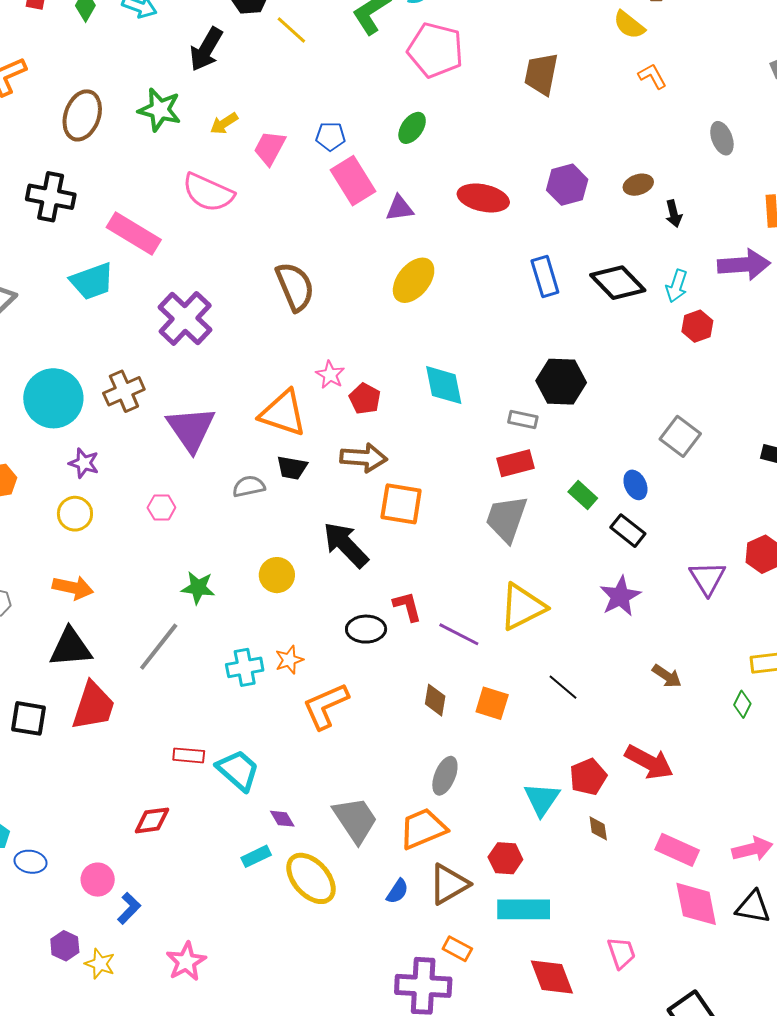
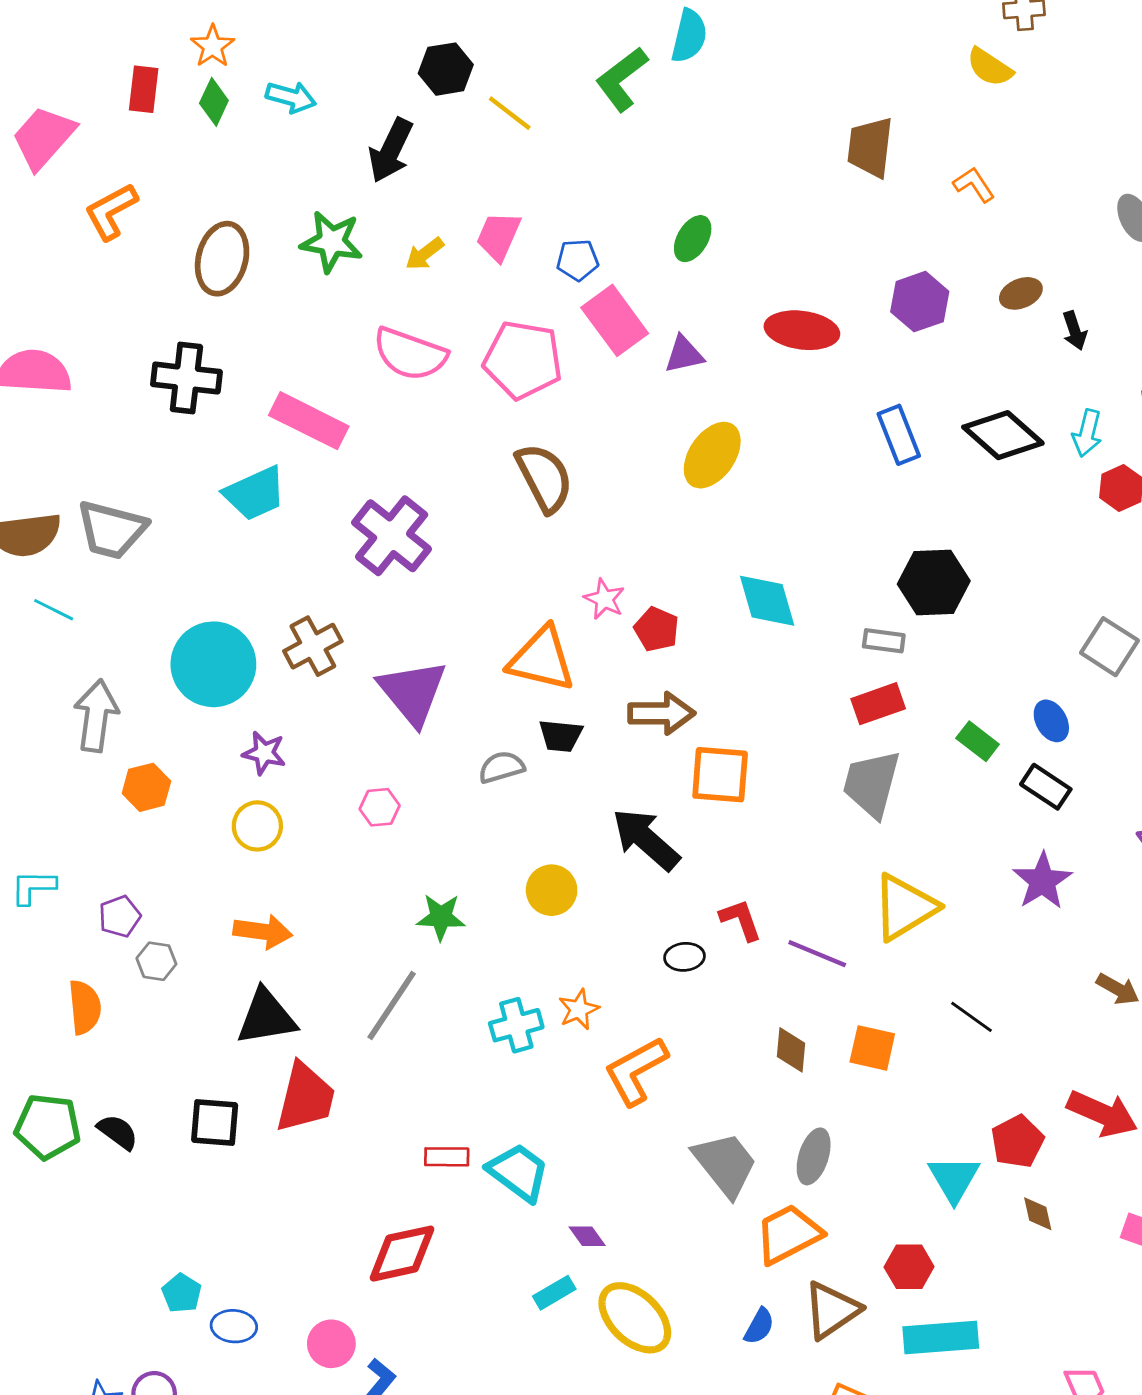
pink pentagon: (435, 50) -> (523, 360), moved
orange L-shape: (652, 76) -> (974, 185), moved
pink trapezoid: (270, 148) -> (498, 236), moved
black ellipse: (366, 629) -> (685, 957), size x0.7
red diamond: (152, 820) -> (402, 1254), size x1.4
gray trapezoid: (355, 820) -> (725, 1164), moved

